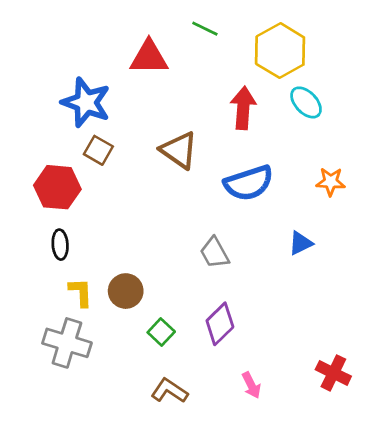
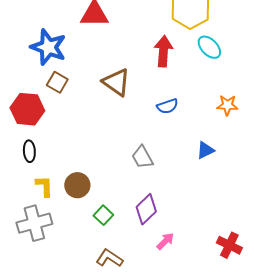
blue semicircle: (249, 183) -> (167, 106), size x0.6
gray cross: (67, 343) -> (34, 223), turned -32
pink arrow: (251, 385) -> (165, 241), moved, turned -108

